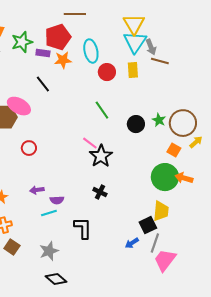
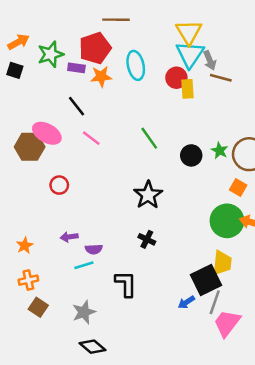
red circle: (107, 72) -> (176, 78), moved
pink line: (90, 143) -> (91, 138), moved
black square: (148, 225) -> (206, 280), size x1.4

